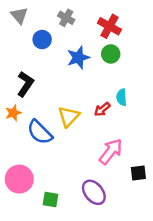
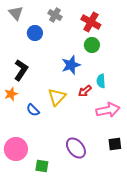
blue star: (78, 58) -> (71, 65), moved
blue semicircle: (40, 132) -> (33, 110), size x0.6
pink arrow: (111, 151) -> (108, 110), moved, turned 40
purple ellipse: (94, 192) -> (76, 148), moved

